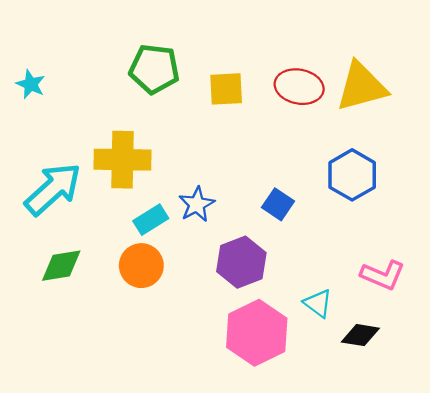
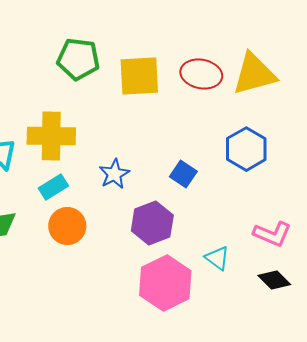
yellow square: (226, 89) -> (139, 76), size x1.4
cyan rectangle: (151, 220) -> (53, 187), moved
black diamond: (360, 335) -> (274, 280), moved, turned 36

